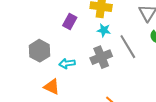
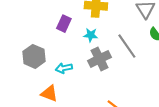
cyan star: (104, 30) -> (91, 35), moved

